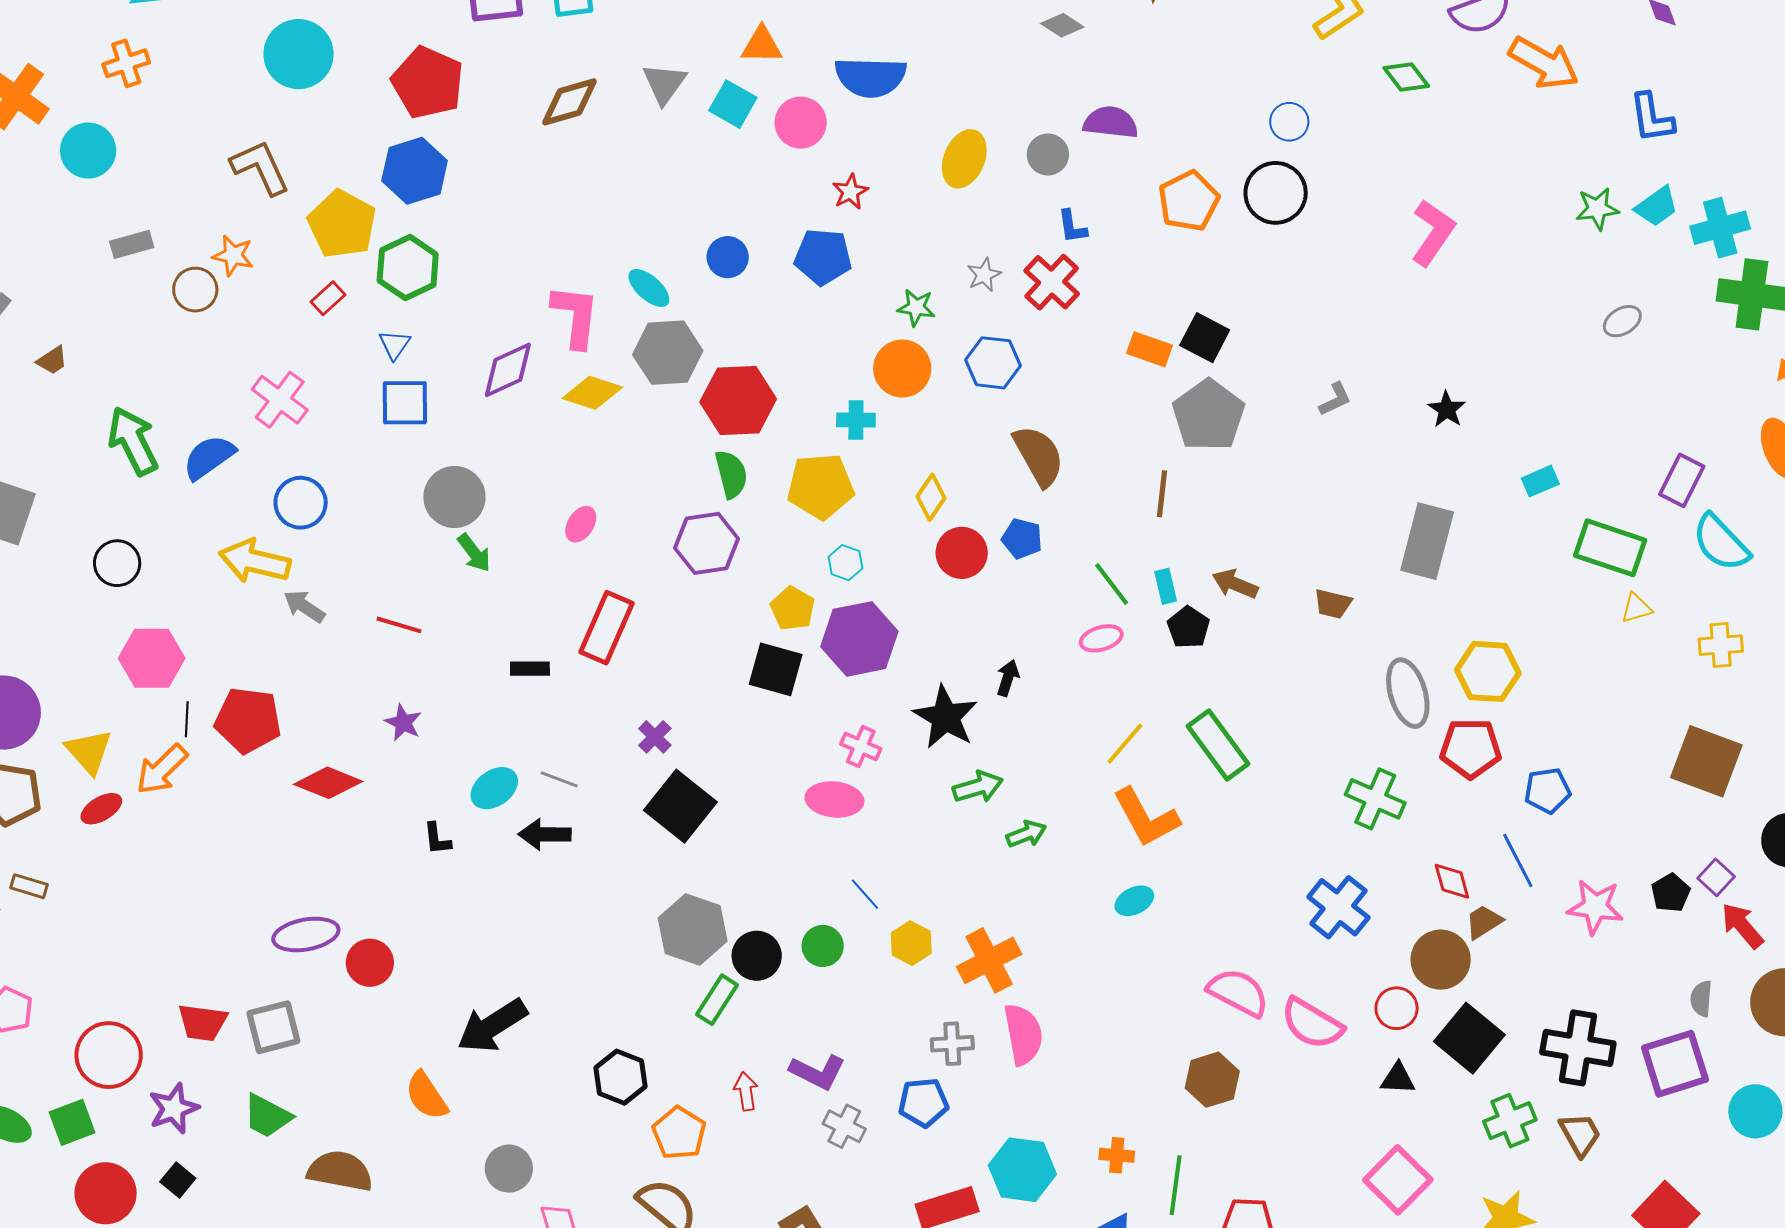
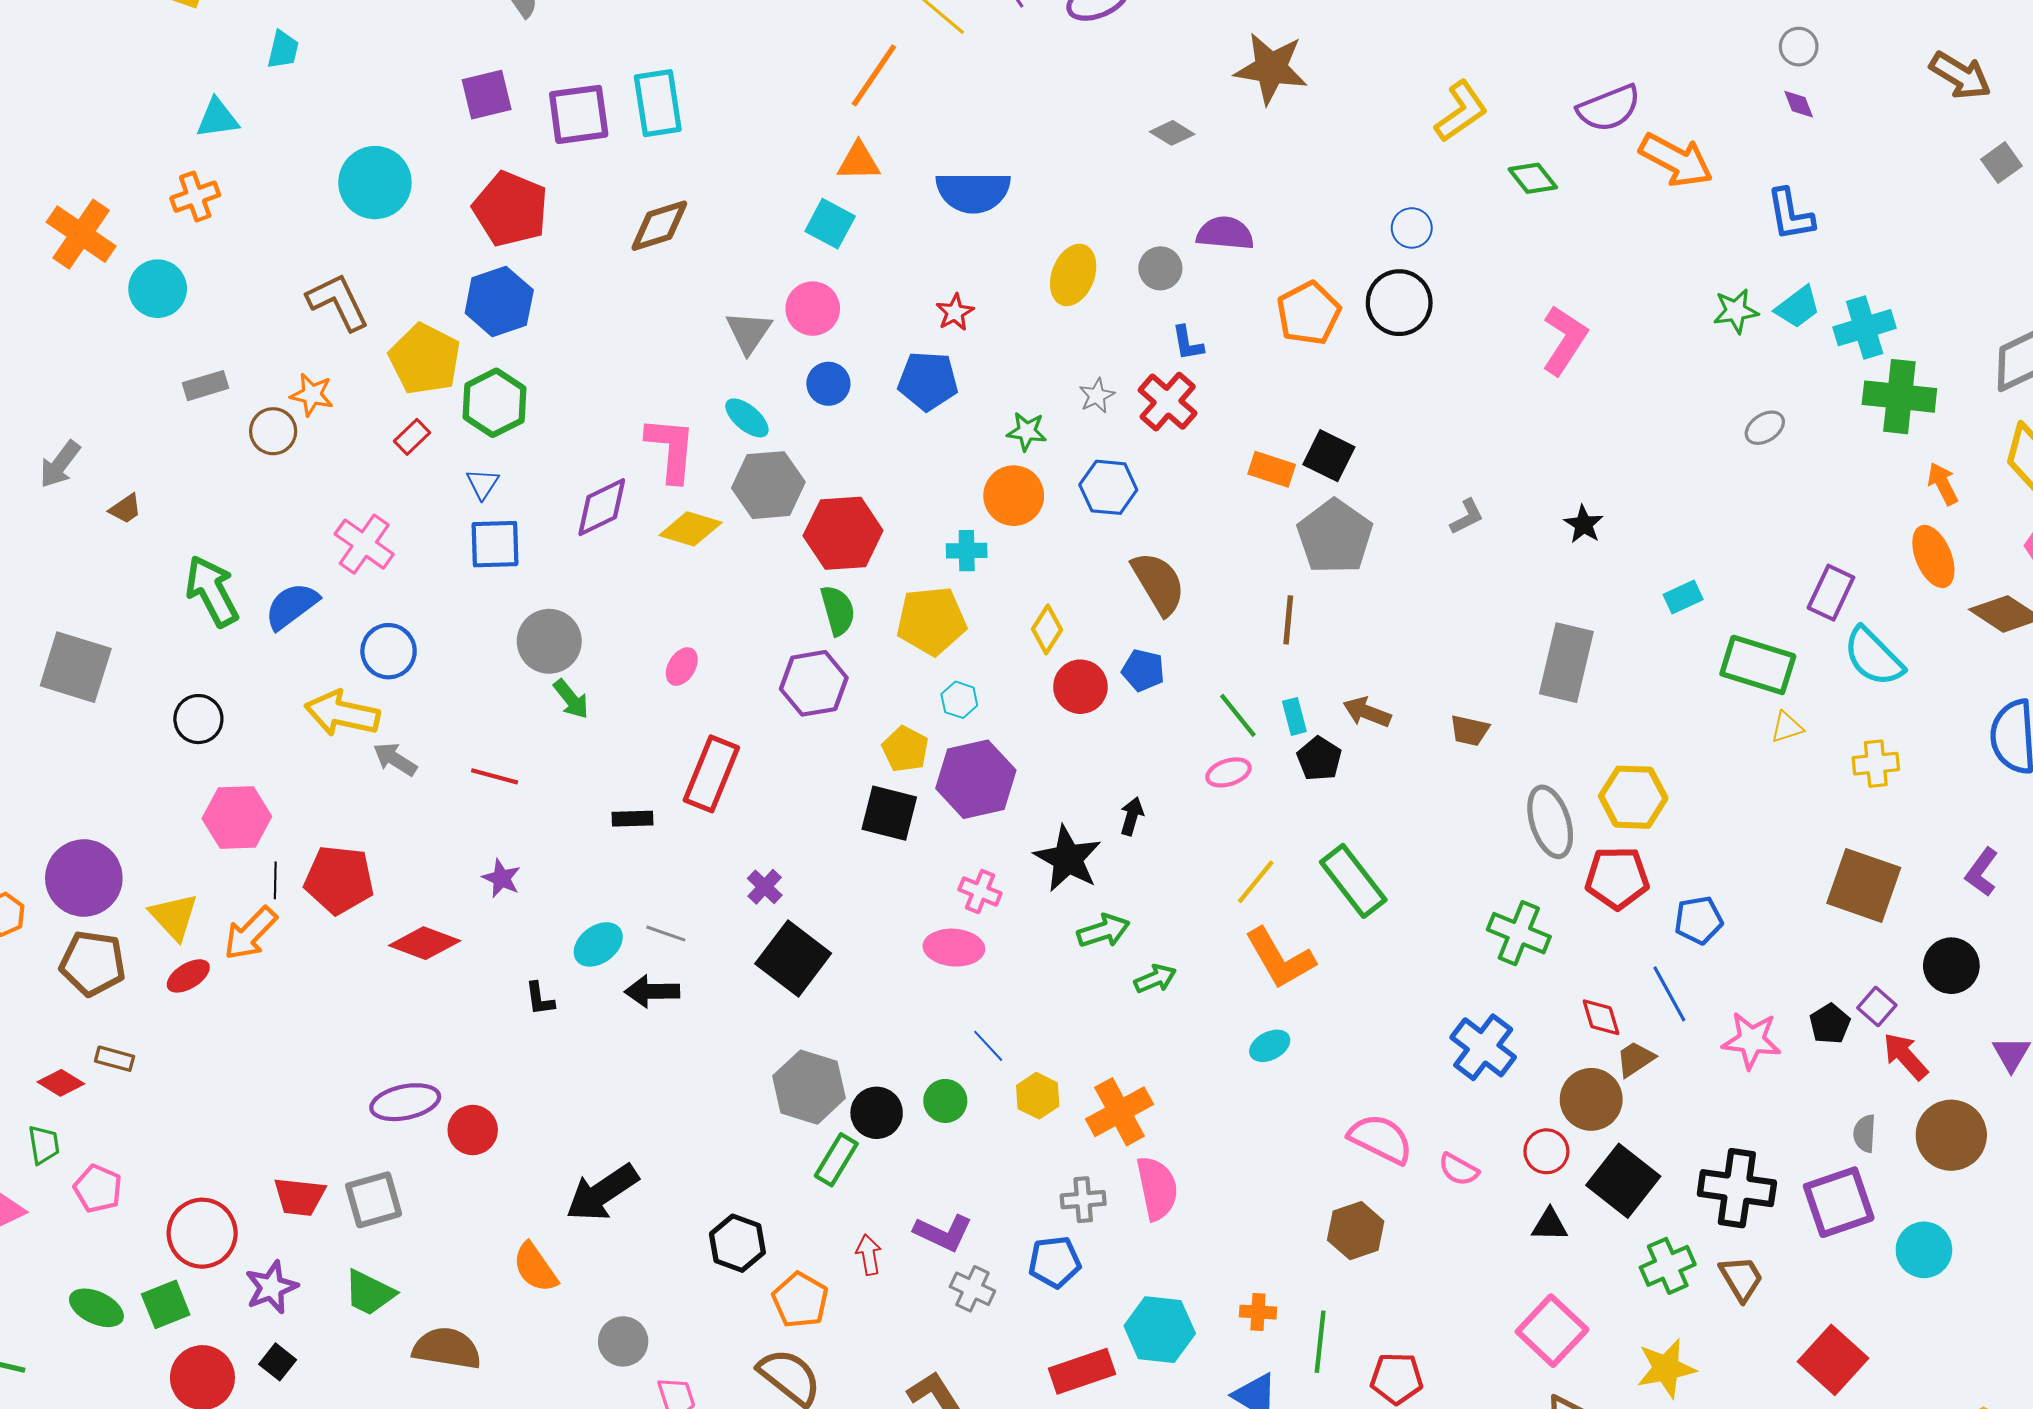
gray triangle: (664, 84) -> (749, 332), moved
pink circle: (801, 123) -> (813, 309), moved
pink semicircle: (1312, 1023) -> (1459, 1169), size x0.6

